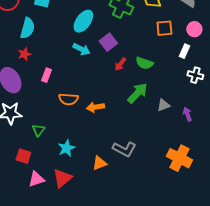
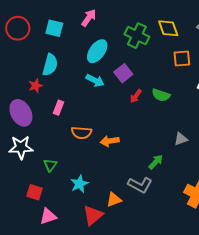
cyan semicircle: (27, 28) -> (50, 65), moved
green arrow: (137, 93) -> (156, 162), moved, size x0.7
red triangle: (62, 178) -> (93, 215), moved

